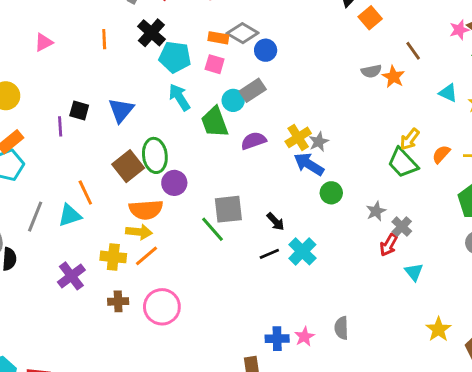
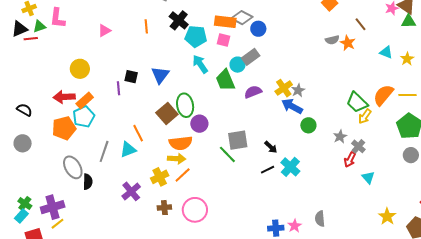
orange rectangle: (218, 38) -> (225, 22), size x1.5
yellow arrow: (410, 139) -> (365, 116), moved
orange semicircle: (441, 154) -> (383, 95), size x1.6
yellow cross: (113, 257) -> (160, 177), turned -30

